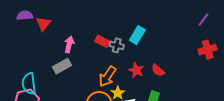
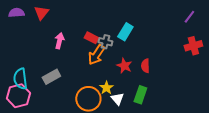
red triangle: (43, 24) -> (41, 13), moved
gray rectangle: (62, 66) -> (51, 77), moved
red semicircle: (158, 70) -> (145, 66), turned 48
orange arrow: (107, 76) -> (96, 55), moved

